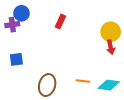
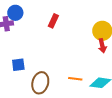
blue square: (16, 59) -> (18, 65), moved

